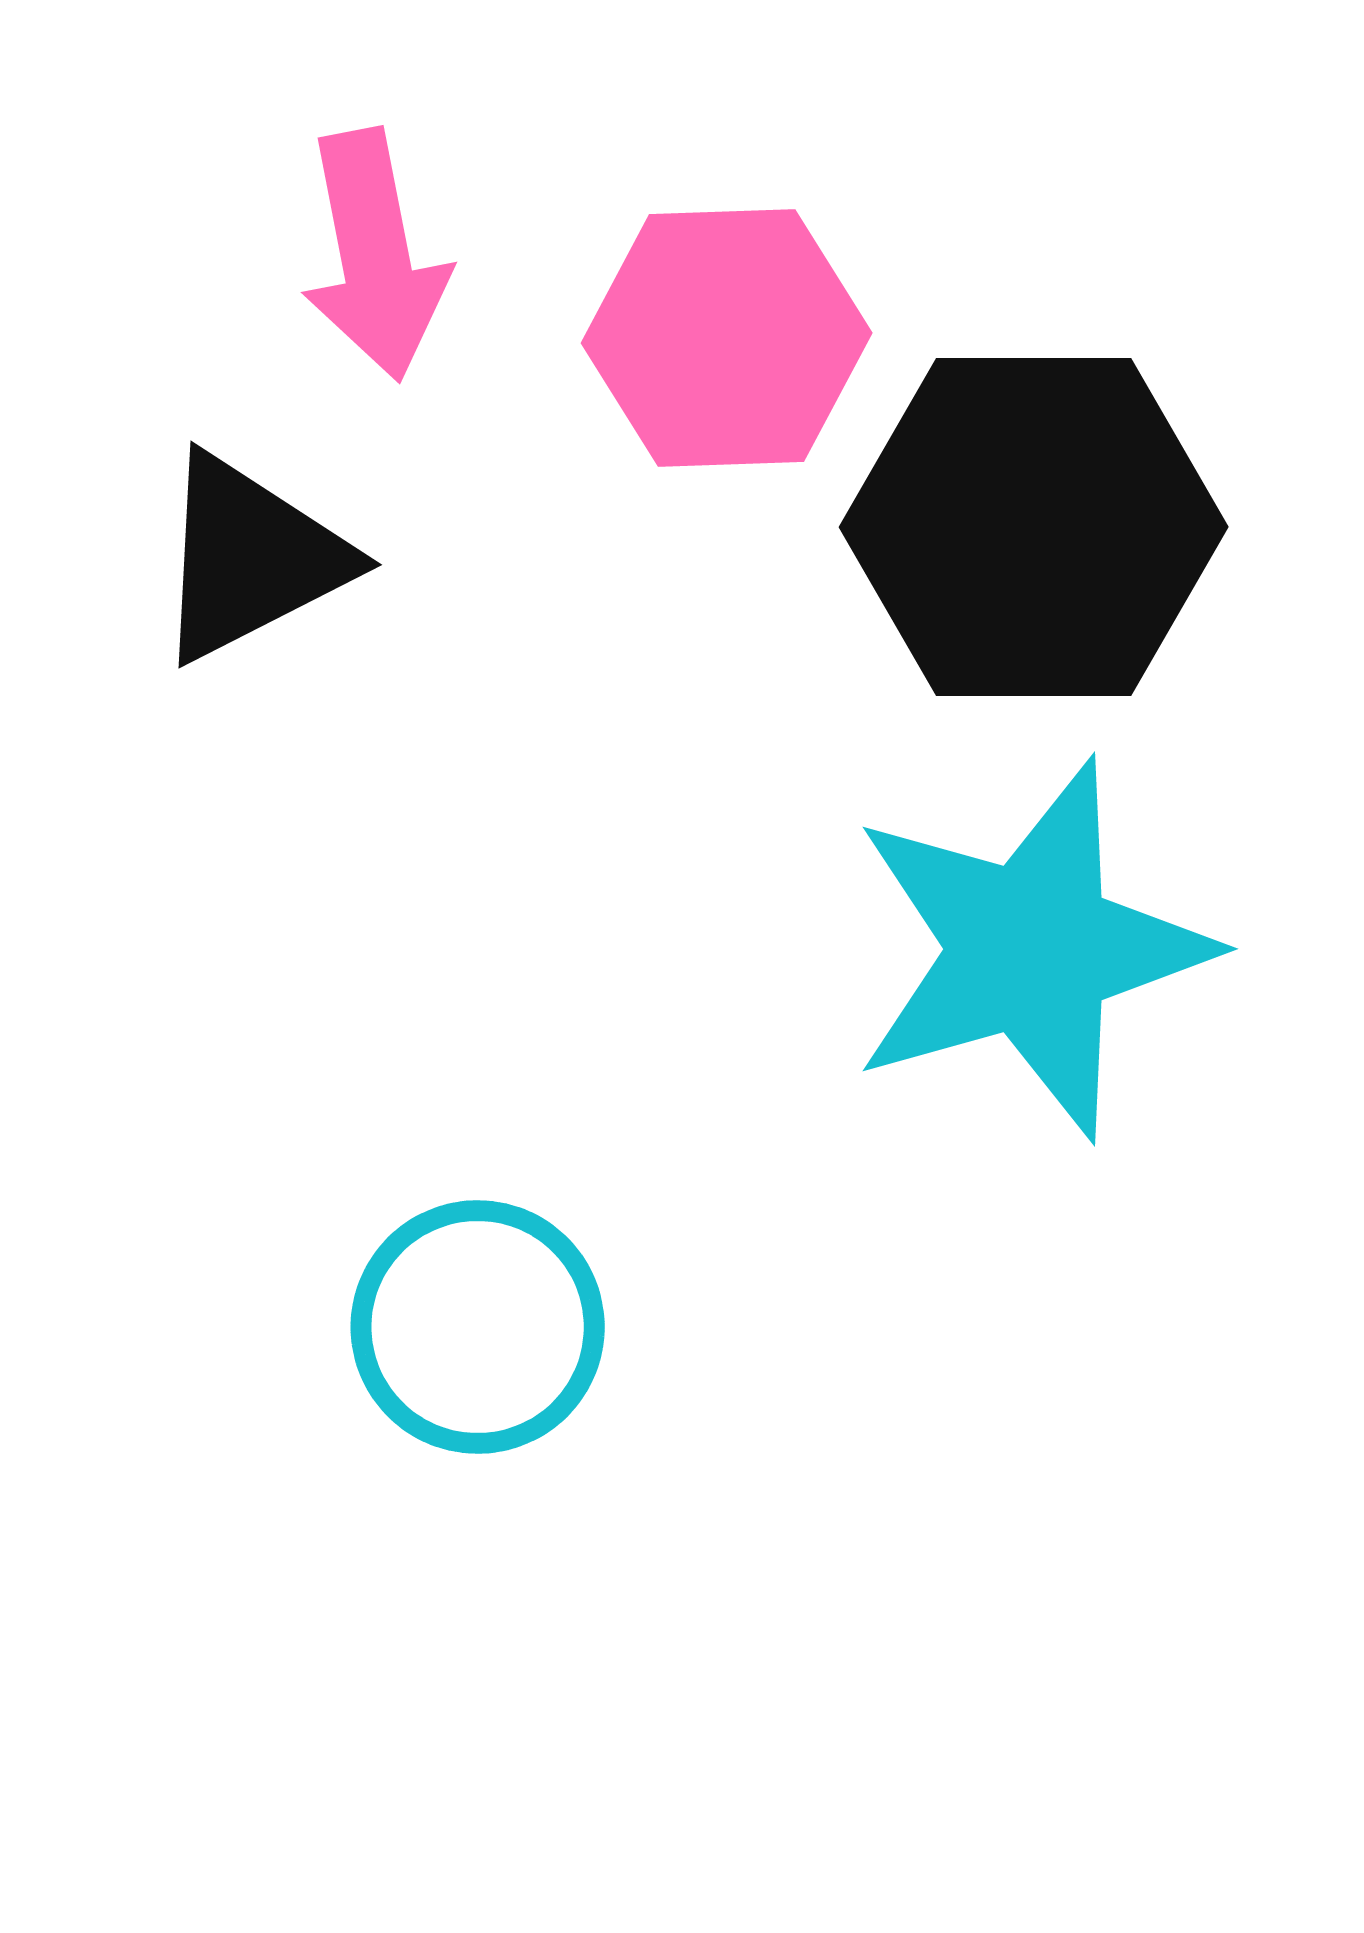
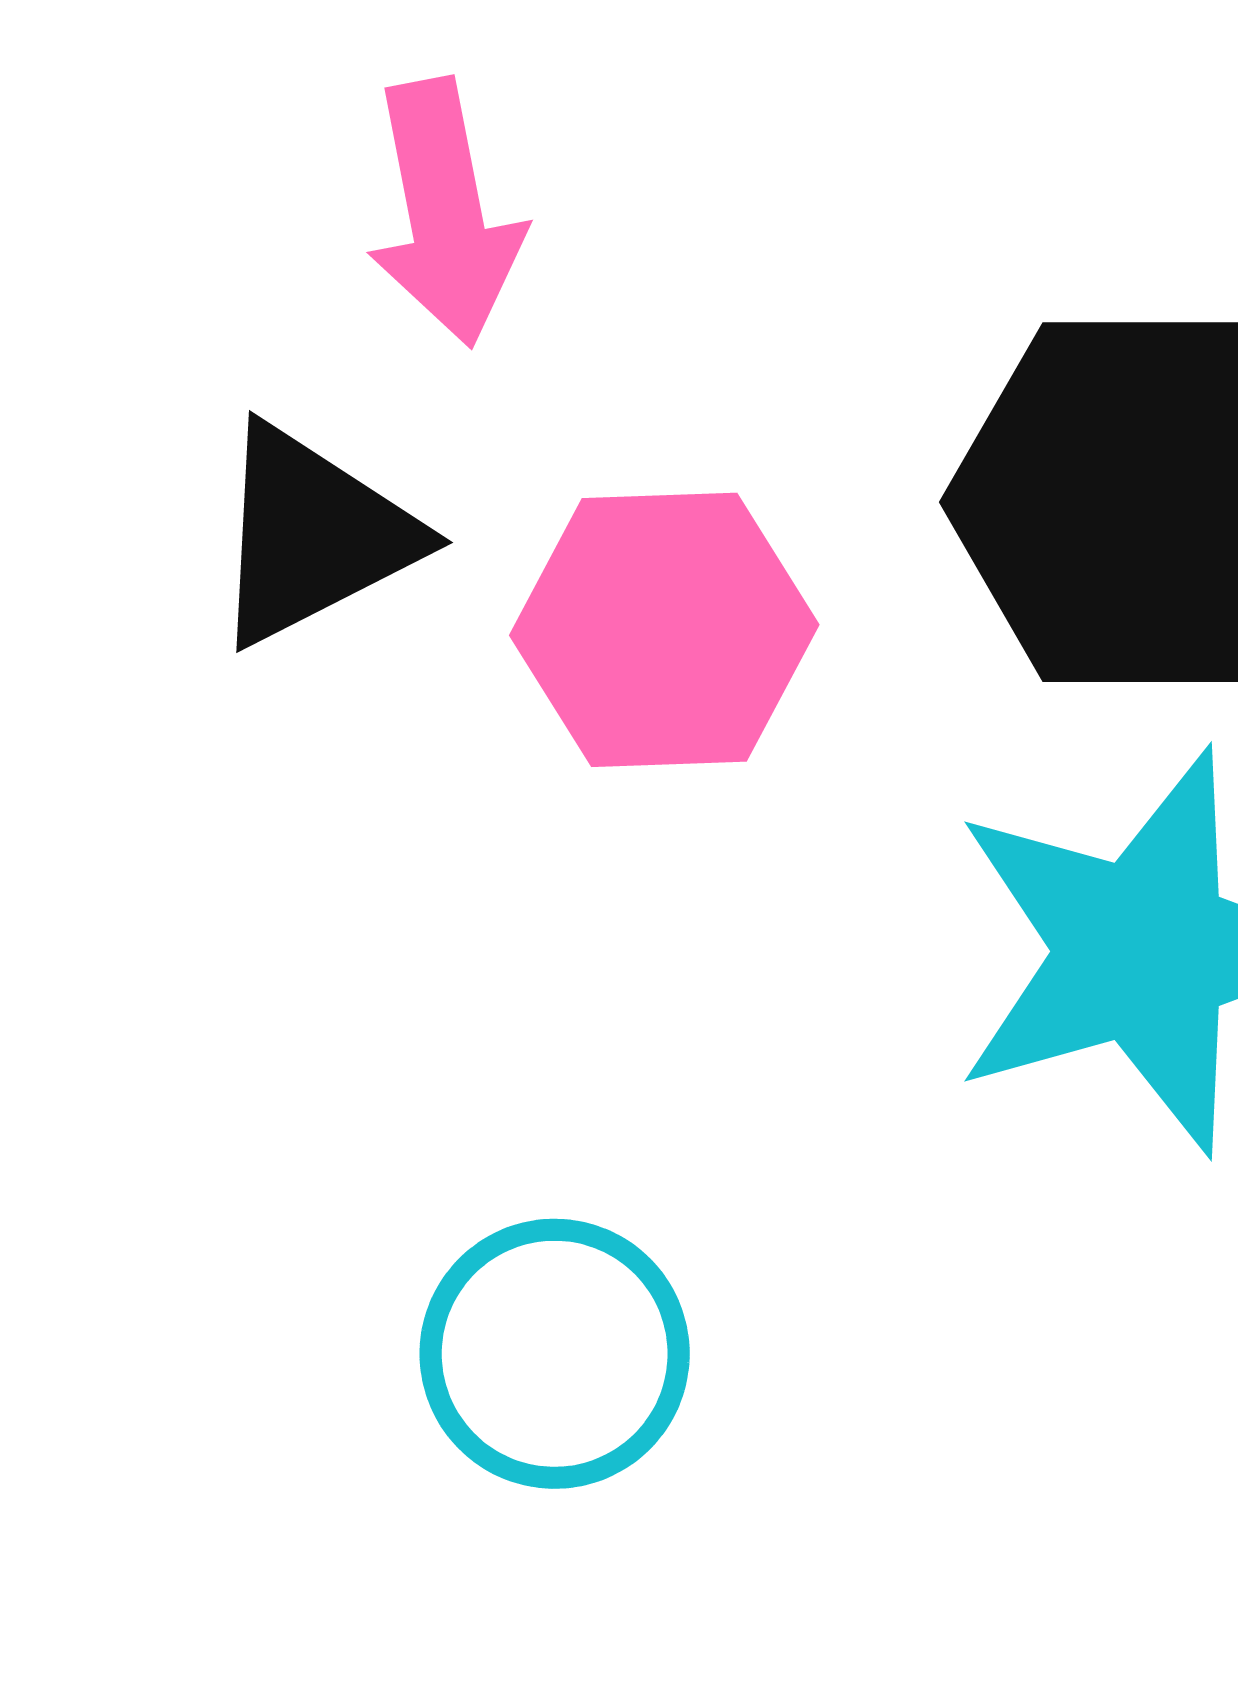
pink hexagon: (727, 338) -> (664, 630), moved

